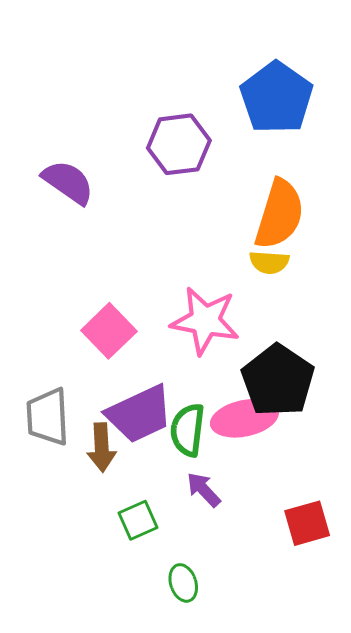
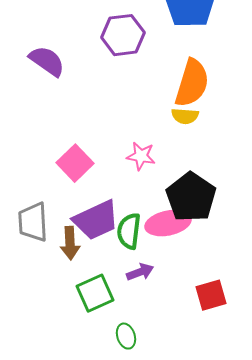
pink star: (205, 321) -> (141, 156), size x0.6
purple arrow: (204, 490) -> (140, 272), turned 112
green square: (138, 520) -> (95, 293), size x1.4

